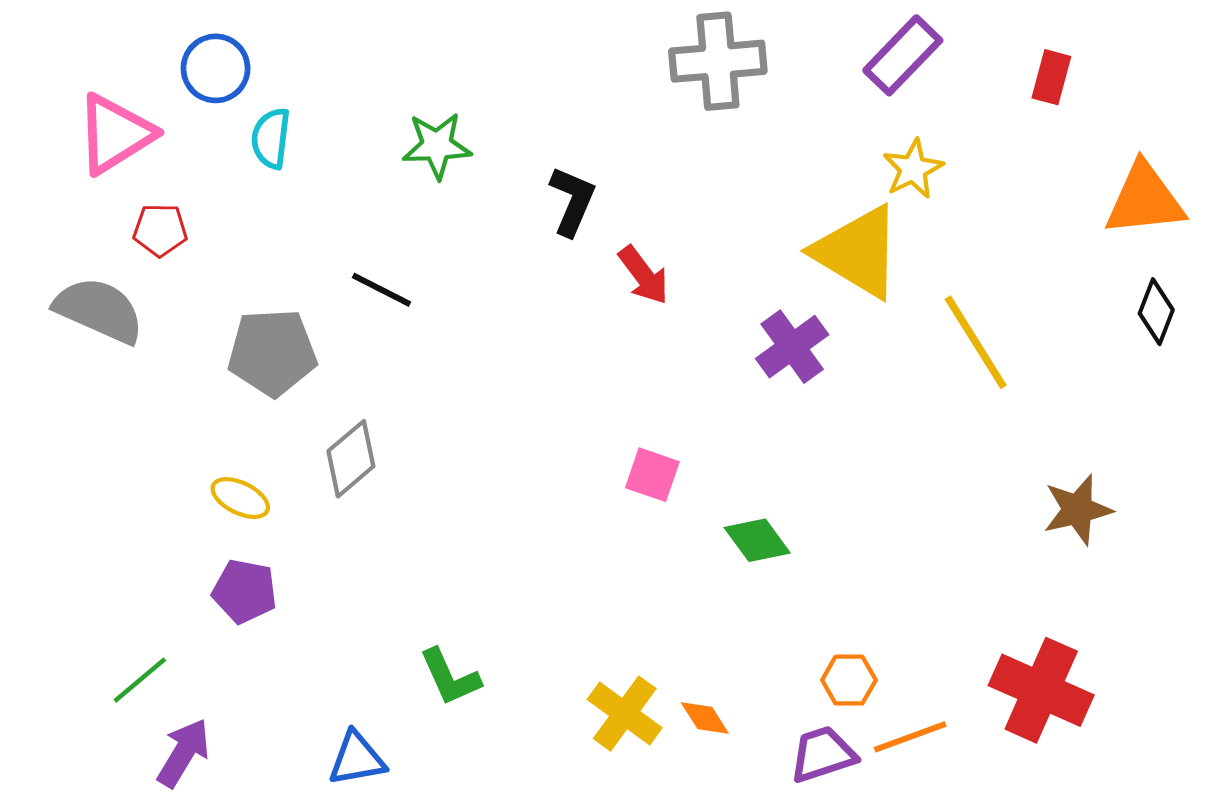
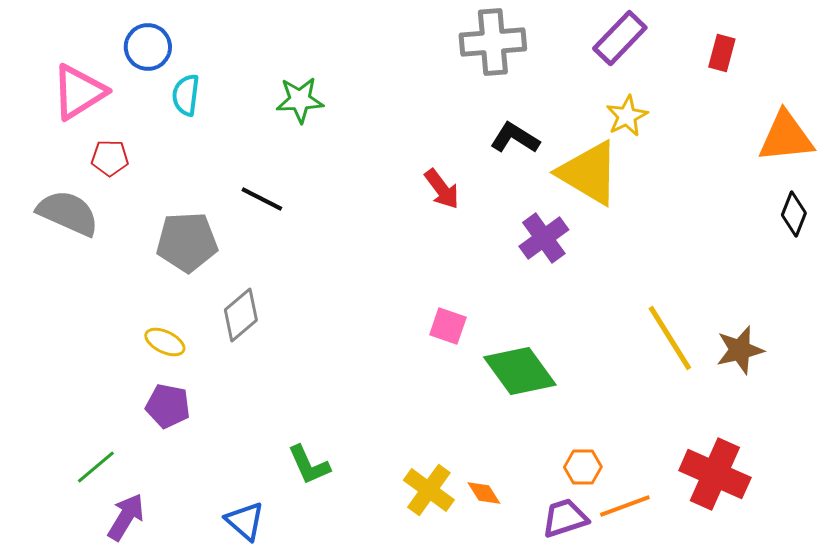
black L-shape: (572, 201) -> (515, 138), moved, turned -81
yellow line: (976, 342) -> (670, 338), moved
green diamond: (757, 540) -> (520, 371), size x1.6
blue triangle: (357, 759) -> (245, 521), turned 51

